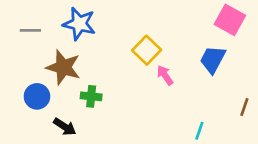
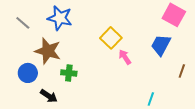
gray line: (30, 30) -> (23, 23), turned 42
brown line: (244, 107) -> (182, 71), moved

